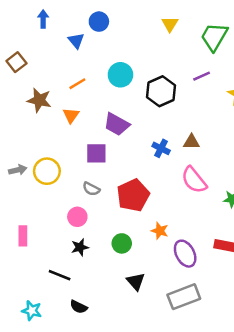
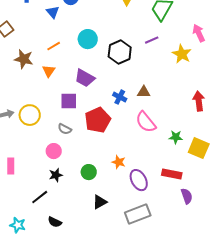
red pentagon: (133, 195) -> (98, 120), moved
black line: (60, 275) -> (40, 197), turned -60
black triangle: (136, 281) -> (100, 202), turned 42

